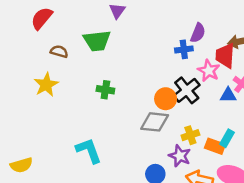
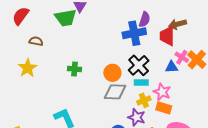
green trapezoid: (97, 41) -> (66, 18), moved
blue cross: (184, 49) -> (134, 33), size x1.6
pink star: (209, 71) -> (162, 92), moved
orange circle: (166, 99) -> (112, 73), moved
cyan rectangle: (227, 138) -> (141, 82), moved, turned 64

